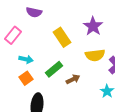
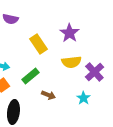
brown arrow: (73, 79) -> (48, 95), moved, turned 48

